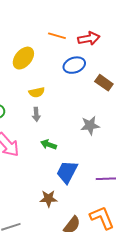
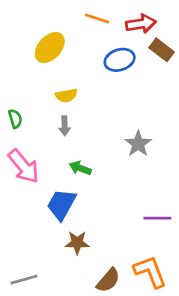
brown rectangle: (104, 83) -> (162, 50), moved
gray star: (90, 125) -> (138, 144), turned -30
blue trapezoid: (67, 172) -> (61, 204), moved

